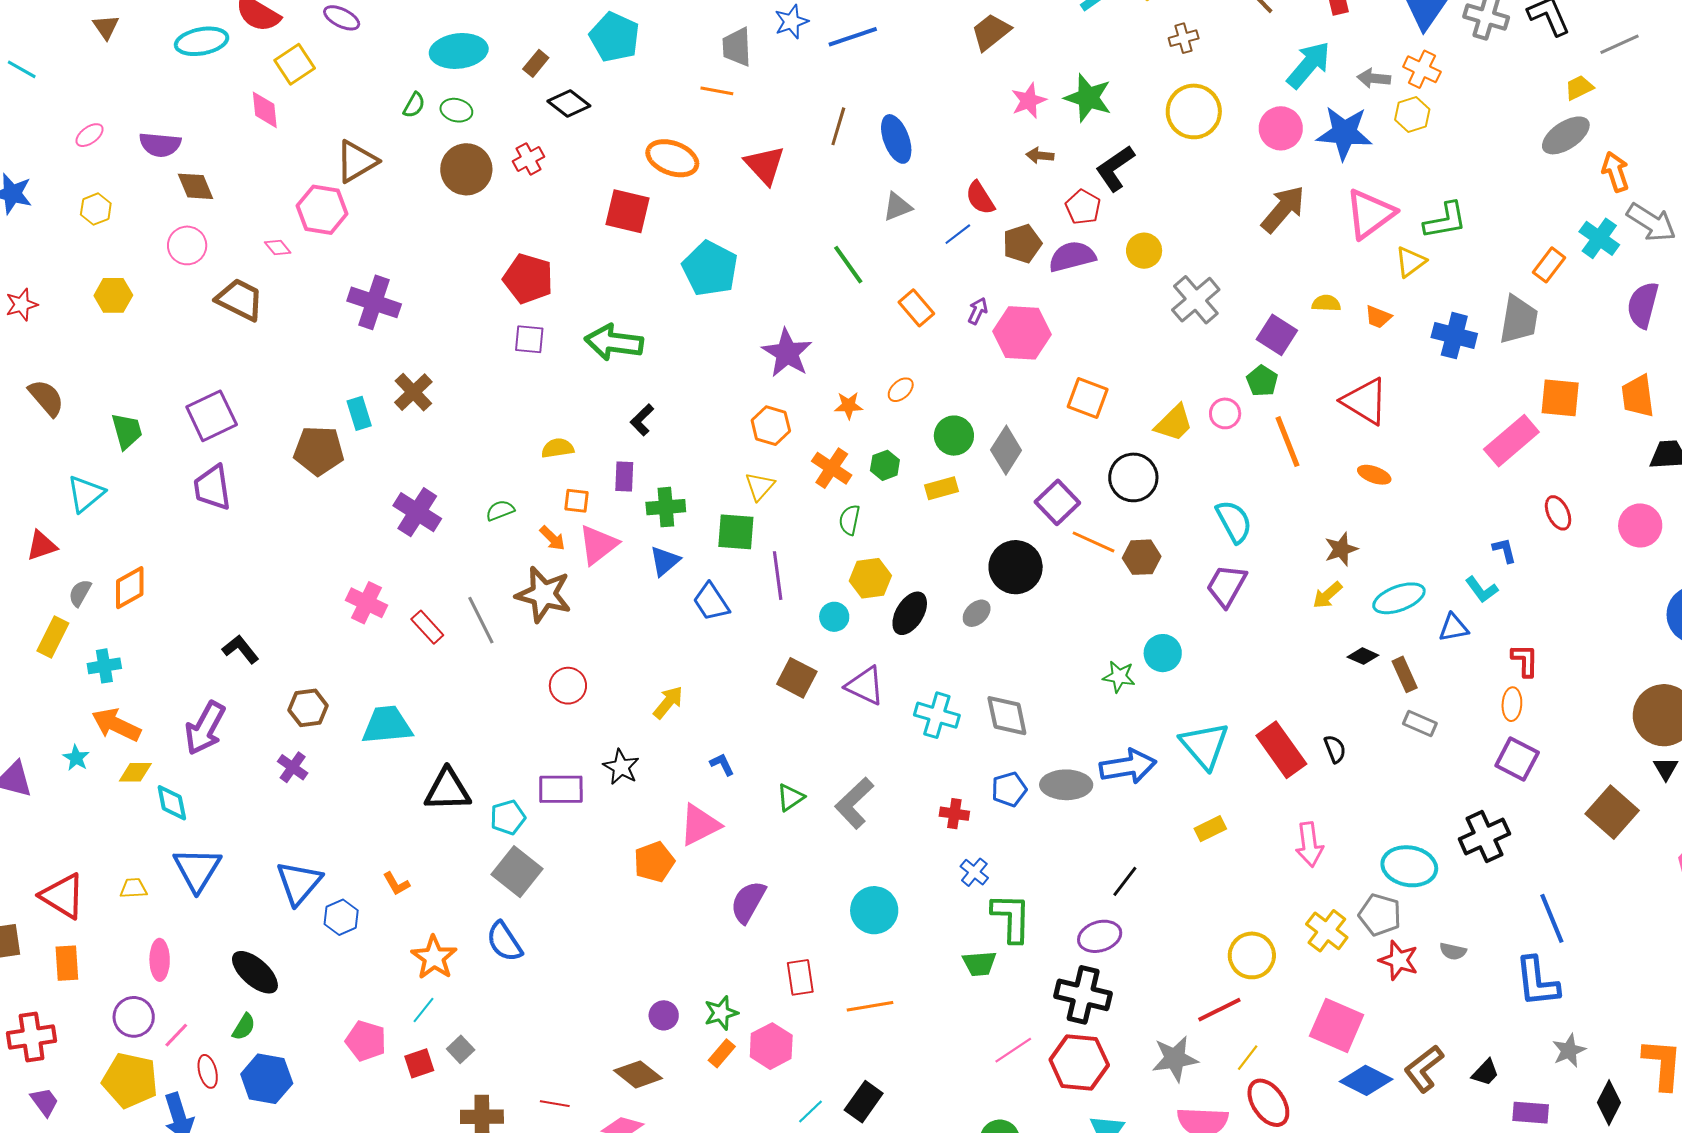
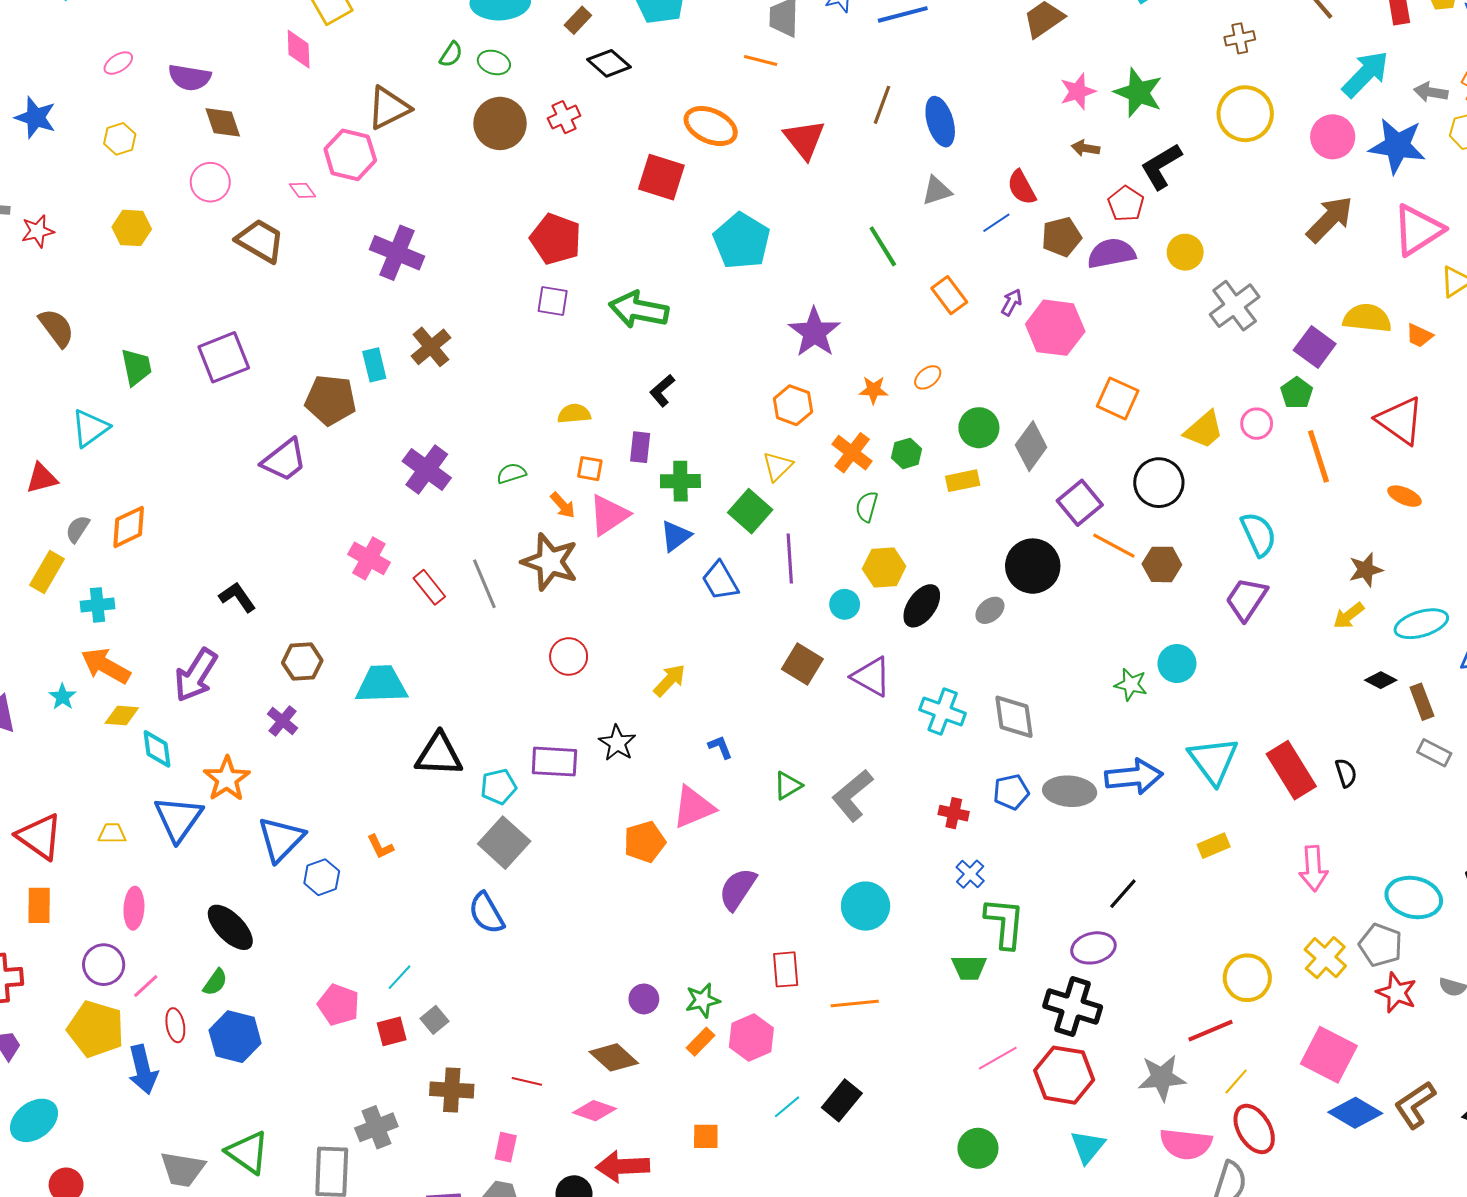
yellow semicircle: (1326, 303) -> (1367, 318), size x1.6
purple trapezoid: (212, 488) -> (284, 460), moved, turned -123
green square: (736, 532) -> (750, 511), turned 33
orange star: (434, 957) -> (227, 779), moved

